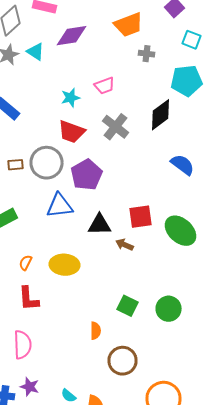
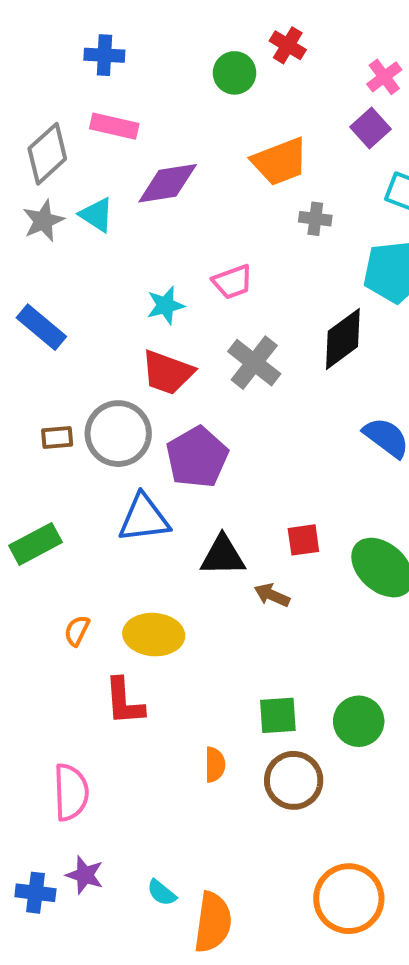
red square: (140, 217) -> (303, 540), size x0.7
red L-shape: (28, 299) -> (124, 702), moved
green square: (128, 306) -> (278, 715), turned -30
brown circle: (122, 361) -> (294, 780), moved

